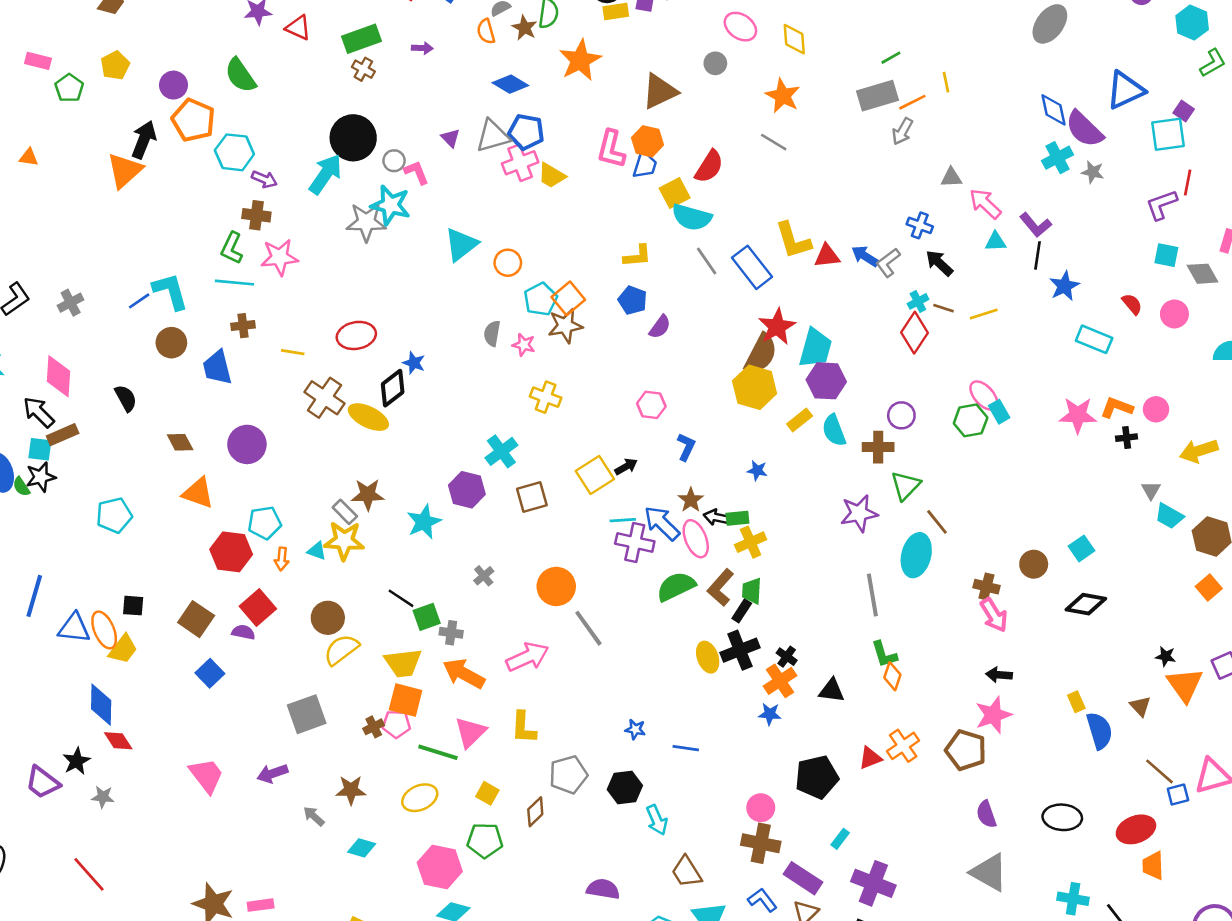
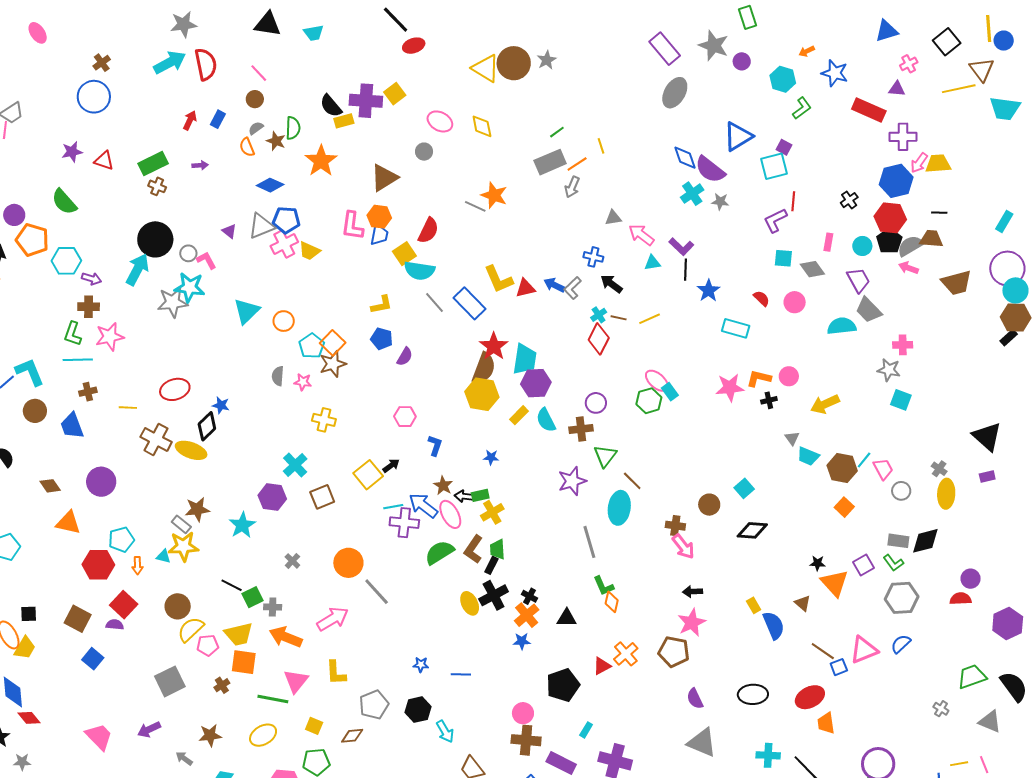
orange star: (783, 96) -> (494, 195), moved
pink pentagon: (396, 724) -> (208, 645), moved
brown diamond: (535, 812) -> (352, 736), turned 45

